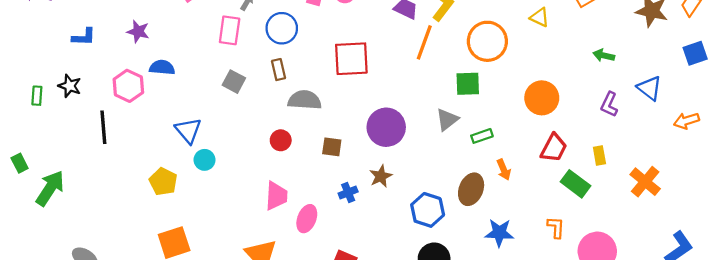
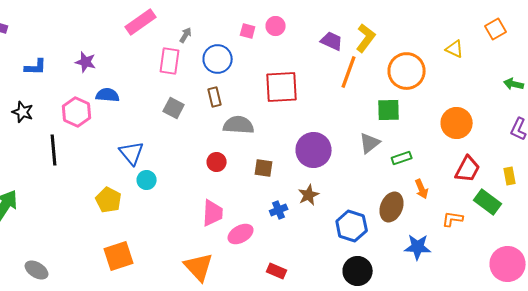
pink ellipse: (307, 219) -> (241, 234), turned 40
orange L-shape: (556, 227) -> (453, 219), moved, turned -85

